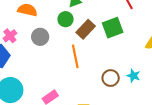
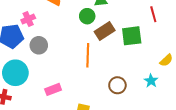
gray circle: (40, 37) -> (39, 45), moved
cyan star: (133, 76) -> (151, 81), moved

